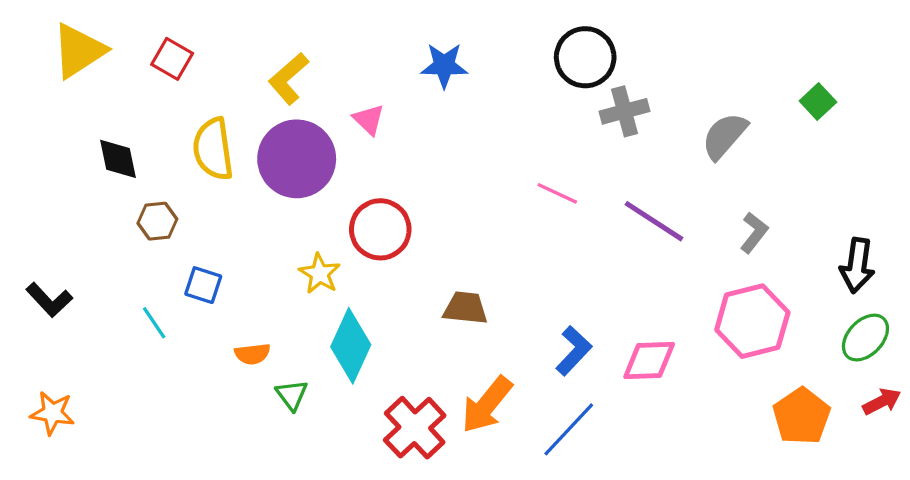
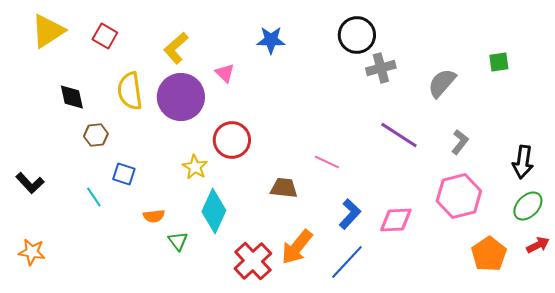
green square: (818, 101) -> (499, 62), turned 35
pink line: (557, 193) -> (327, 162), moved

